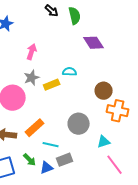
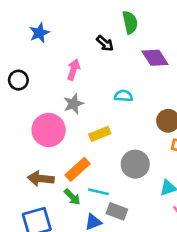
black arrow: (52, 11) -> (105, 43), moved
yellow rectangle: (52, 85) -> (100, 134), moved
green arrow: (30, 160) -> (72, 197), moved
gray rectangle: (65, 160) -> (117, 211), turned 42

